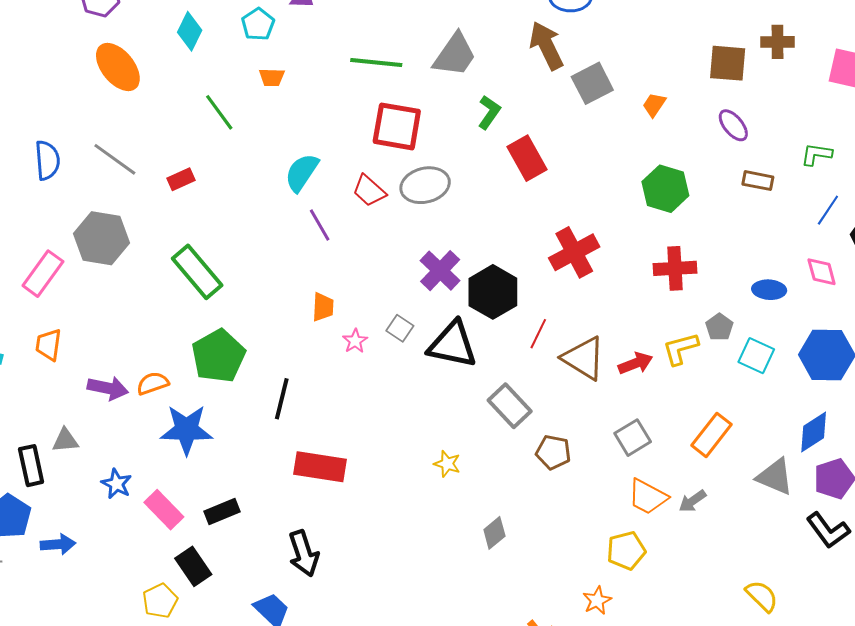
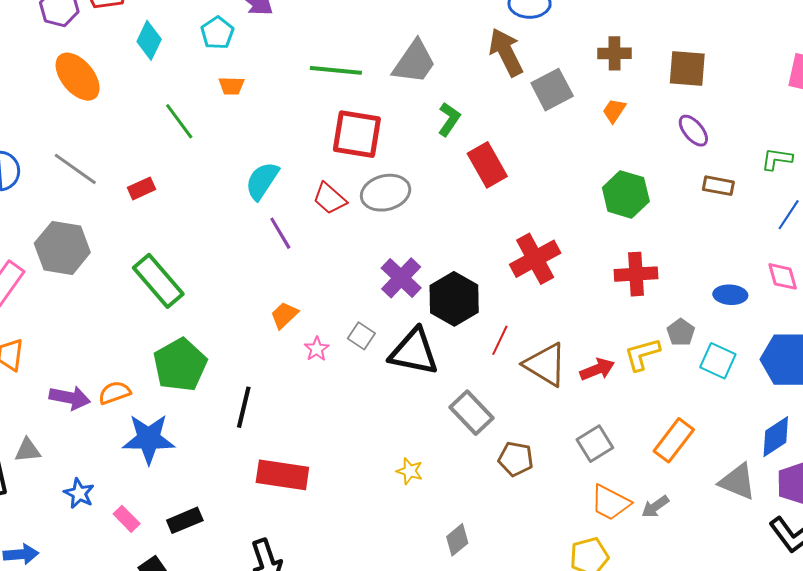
brown cross: (778, 42) -> (614, 53), moved
orange trapezoid: (323, 307) -> (284, 315), turned -136
pink rectangle: (164, 510) -> (127, 519), size x0.7

